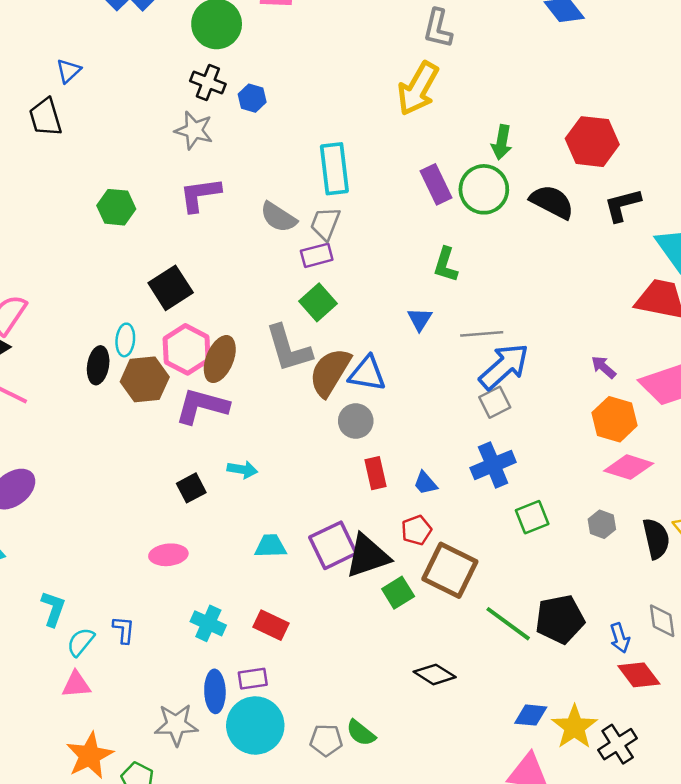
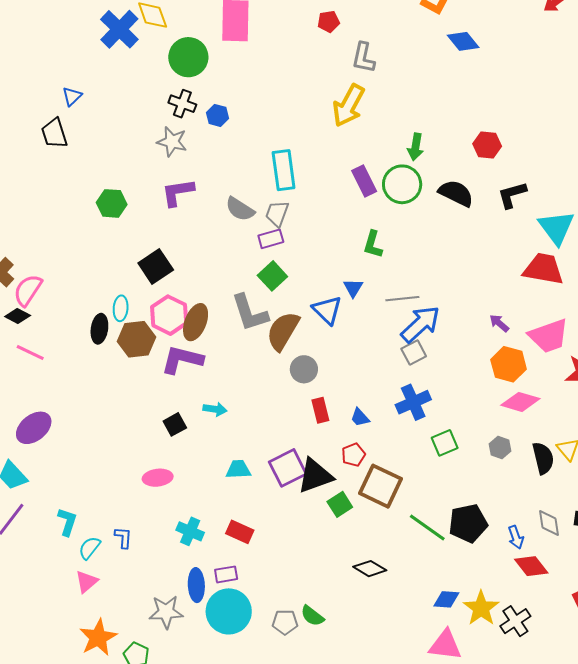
red hexagon: (592, 142) -> (487, 145), size x0.7
blue triangle: (367, 374) -> (327, 310), moved, turned 36
pink triangle: (76, 685) -> (87, 582), turned -35

